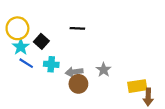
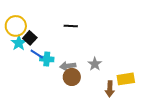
black square: (41, 41) -> (30, 38), moved
blue line: (26, 63) -> (37, 54), moved
brown arrow: (148, 97) -> (110, 89), moved

